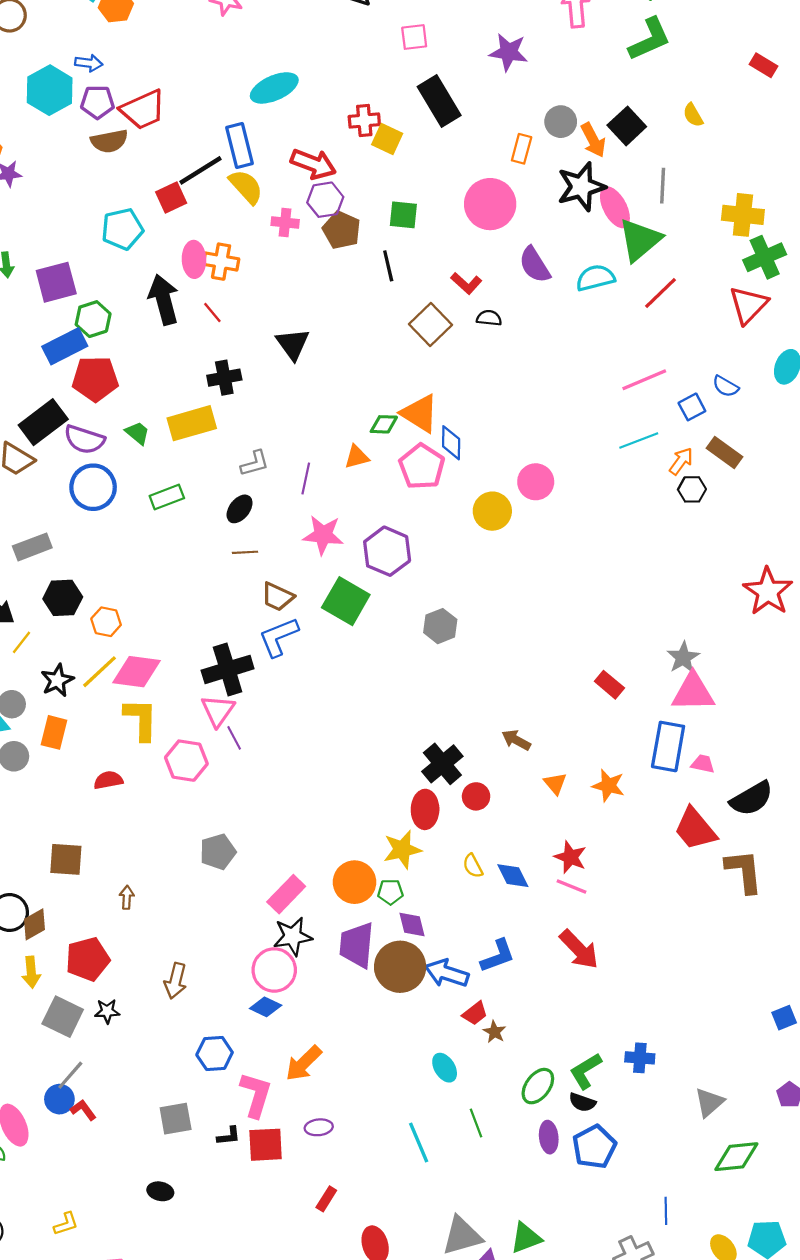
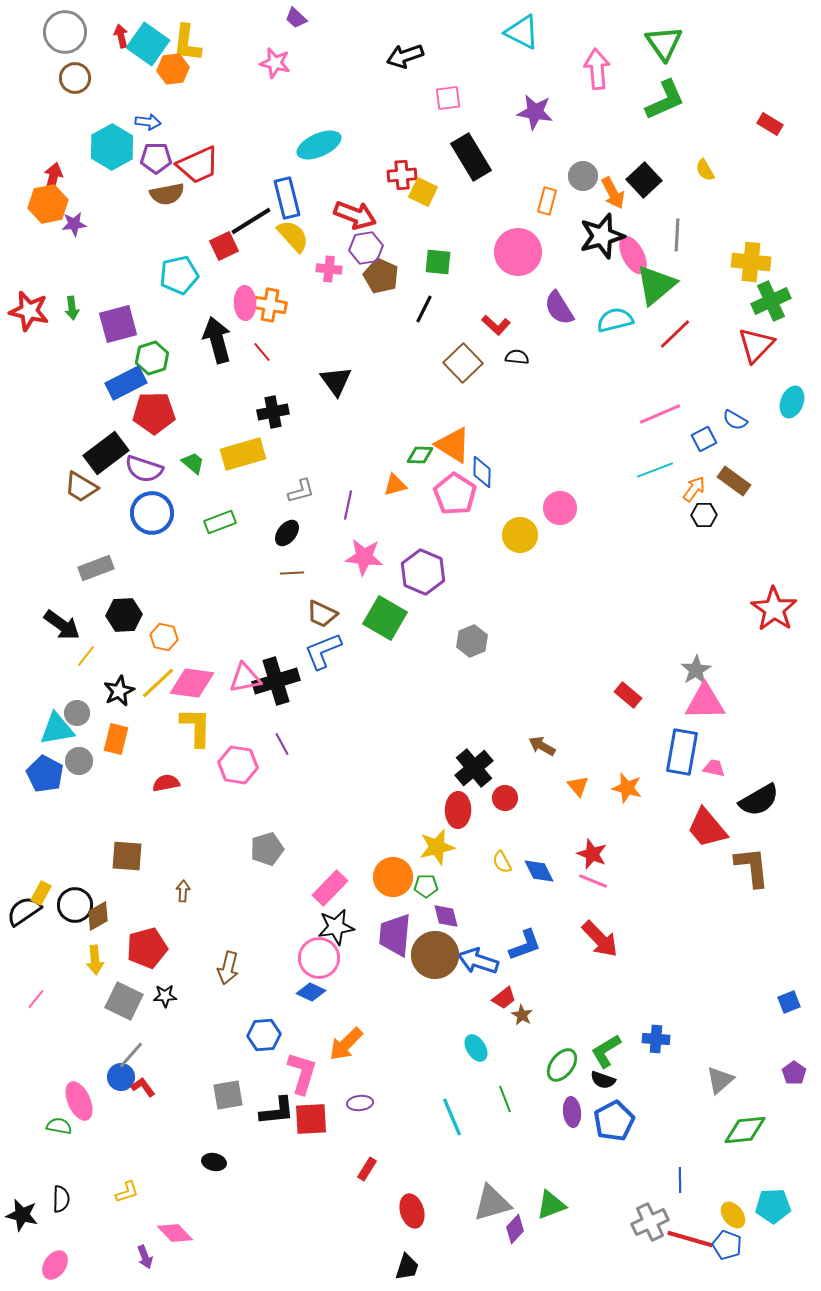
black line: (388, 266) -> (424, 309), turned 40
pink triangle: (218, 711) -> (245, 678), moved, turned 44
black L-shape: (229, 1136) -> (277, 1111), size x1.6

